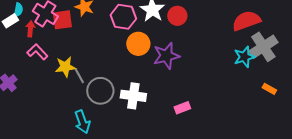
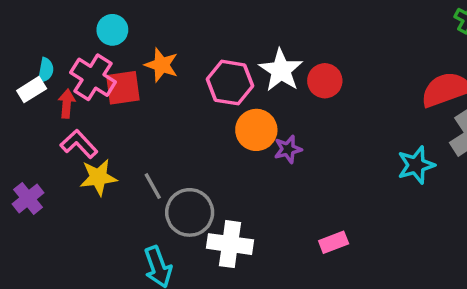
purple star: (166, 56) -> (288, 149), moved, size x0.6
cyan star: (244, 57) -> (416, 165), moved
yellow star: (65, 67) -> (98, 177), moved
white cross: (133, 96) -> (230, 244), moved

